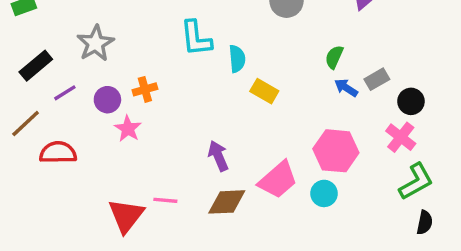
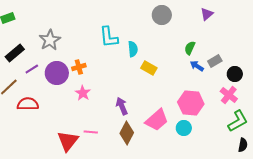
purple circle: (107, 100) -> (57, 73), size x1.5
pink star: (128, 129) -> (83, 93), moved
brown diamond: (227, 202) -> (127, 133), turned -60

